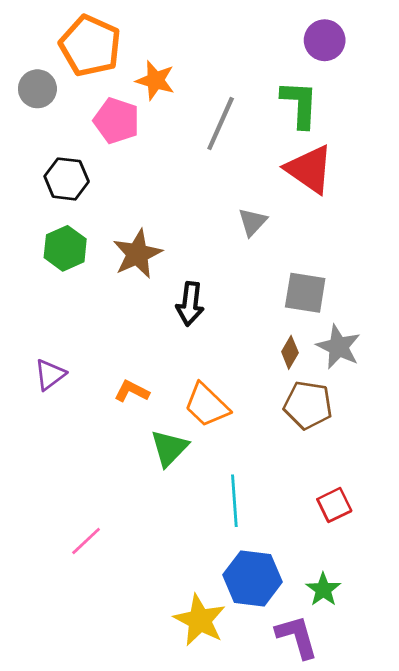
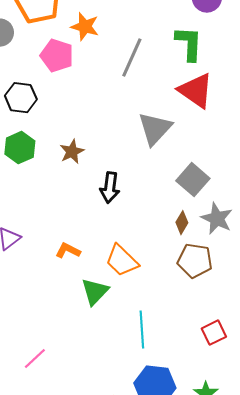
gray triangle: (252, 222) -> (155, 129), size x1.6
brown star: (137, 254) -> (72, 152), size x0.7
gray square: (305, 293) -> (193, 180), turned 32

